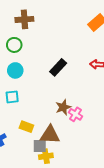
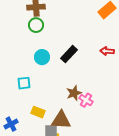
green circle: (14, 45) -> (36, 25), moved
cyan circle: (15, 70) -> (42, 57), moved

